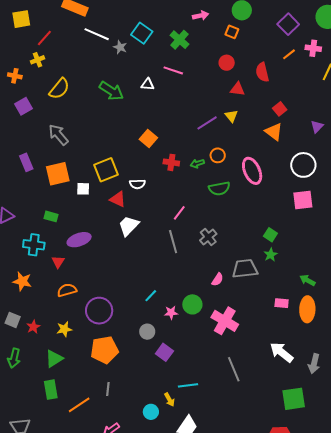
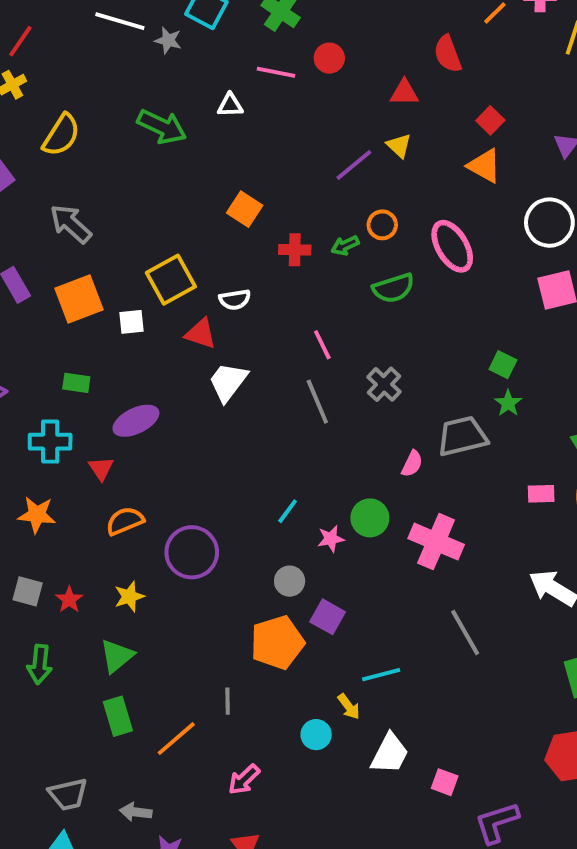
red circle: (227, 63) -> (329, 58), moved
pink line: (179, 213) -> (322, 345), turned -56
orange pentagon: (104, 350) -> (277, 642), moved

